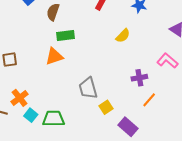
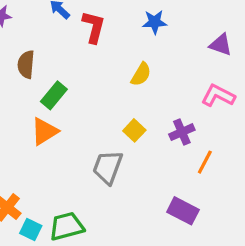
green rectangle: (66, 35) -> (54, 95), turned -30
gray trapezoid: (88, 88) -> (108, 167), turned 50
yellow square: (106, 107) -> (134, 130), moved

